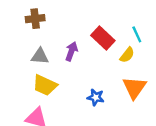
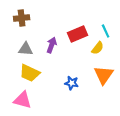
red rectangle: (103, 38) -> (78, 34), turned -66

